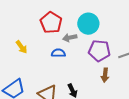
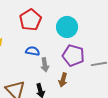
gray arrow: (70, 38) -> (45, 65), moved, turned -96
brown arrow: (105, 75) -> (63, 80), moved

